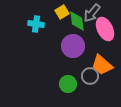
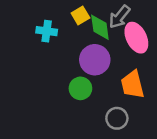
orange trapezoid: (102, 65) -> (132, 84), turned 35
gray circle: (90, 76) -> (117, 118), moved
green circle: (68, 84) -> (80, 88), moved

